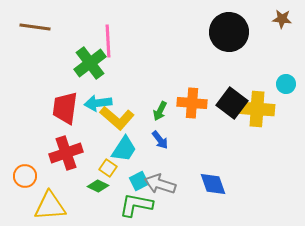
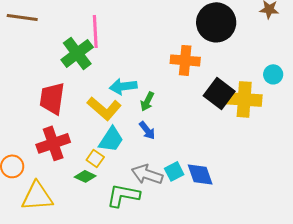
cyan arrow: (98, 103) -> (123, 86), moved
orange cross: (192, 103) -> (185, 60), moved
cyan square: (139, 181) -> (174, 171), moved

